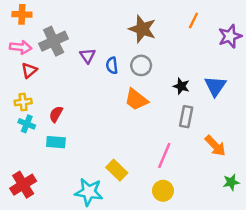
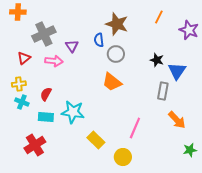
purple star: (230, 36) -> (189, 30), turned -30
pink arrow: (21, 47) -> (54, 61), moved
blue semicircle: (112, 65) -> (99, 40), moved
black star: (181, 86) -> (157, 60), moved
gray rectangle: (186, 117) -> (163, 91), moved
red cross: (23, 185) -> (35, 145), moved
yellow circle: (163, 191) -> (123, 157), moved
cyan star: (89, 192) -> (73, 112), moved

